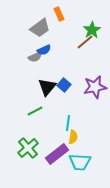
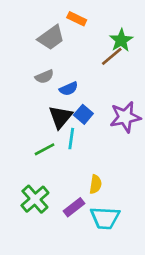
orange rectangle: (59, 14) -> (77, 19), turned -40
blue semicircle: (44, 50) -> (69, 89), moved
cyan line: (68, 123) -> (71, 139), moved
purple rectangle: (57, 154) -> (74, 207), size x0.7

